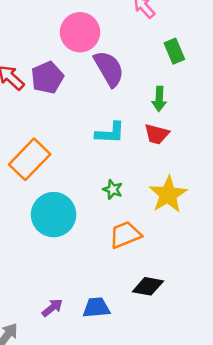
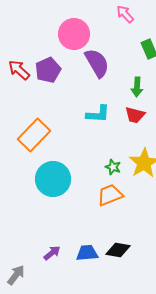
green star: (113, 189) -> (113, 167), moved
black diamond: (148, 286) -> (118, 250), moved

